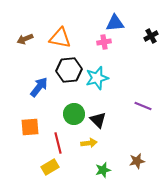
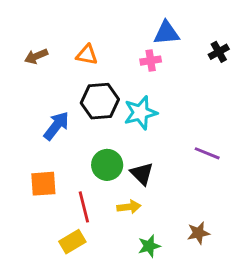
orange triangle: (60, 38) -> (87, 55), size x0.7

